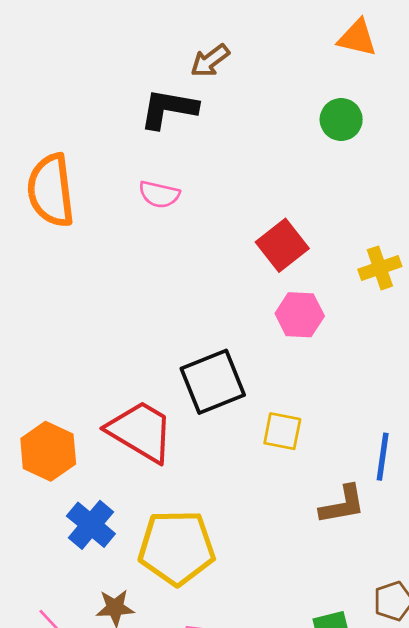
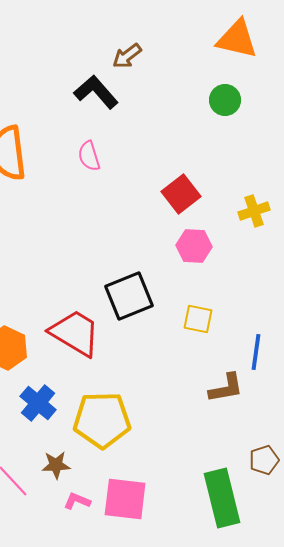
orange triangle: (357, 38) -> (237, 39), size x1.4
black L-shape: (169, 109) -> (96, 92), turned 39
pink semicircle: (159, 194) -> (89, 156), turned 60
yellow square: (282, 431) -> (198, 319), moved

